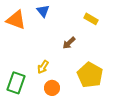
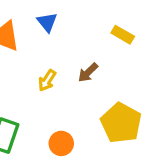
yellow arrow: (43, 67) -> (47, 80), moved

